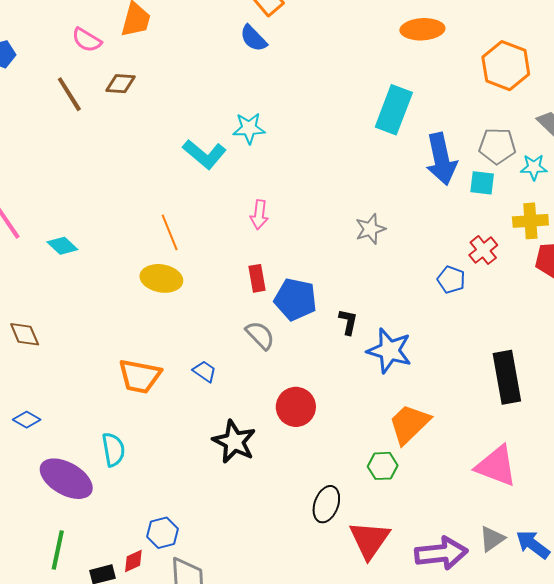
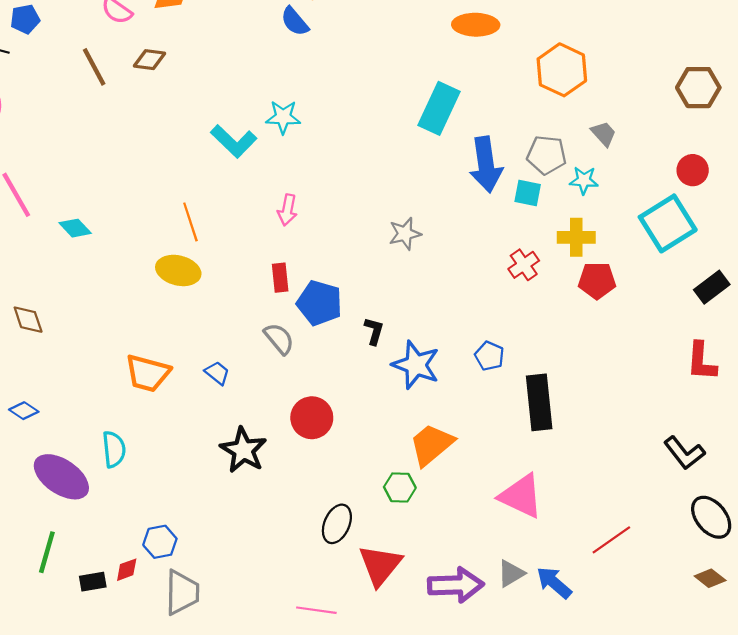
blue pentagon: (451, 280) -> (489, 356), moved

